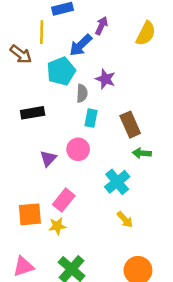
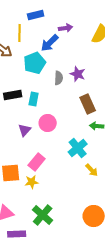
purple arrow: (102, 26) -> (66, 28), turned 56
purple star: (105, 79) -> (78, 74), moved
gray semicircle: (82, 93) -> (59, 78), moved
cyan rectangle: (91, 118) -> (34, 99), moved
yellow arrow: (125, 220) -> (92, 170), moved

